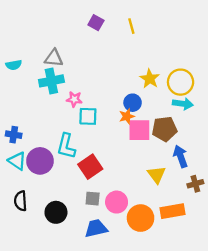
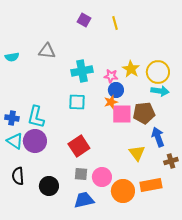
cyan cross: (51, 81) -> (82, 71), moved
pink star: (74, 99) -> (111, 76), moved
cyan L-shape: (66, 146) -> (36, 117), moved

